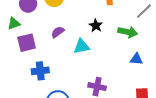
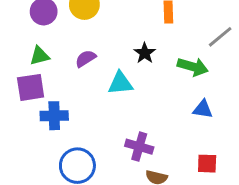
green triangle: (14, 24) -> (40, 56), moved
purple square: (27, 43) -> (31, 87), moved

